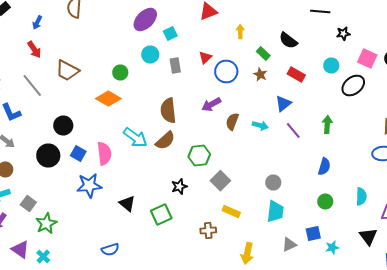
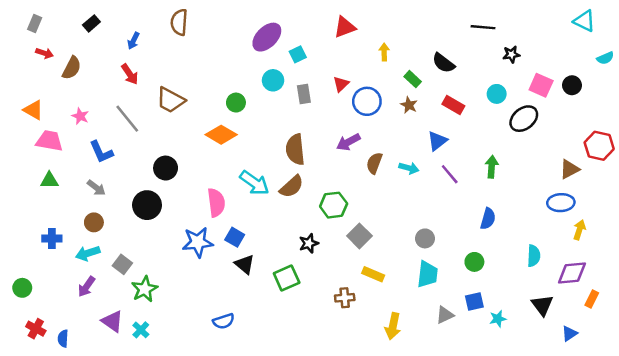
blue square: (78, 154) -> (235, 237), moved
green circle: (325, 202) -> (474, 262), moved

